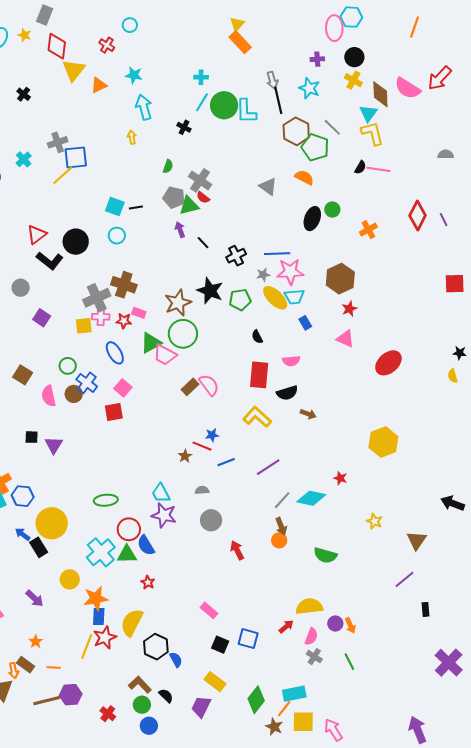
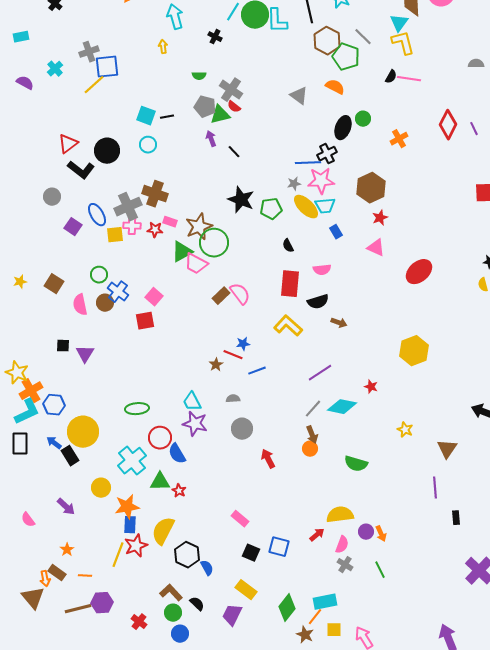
green semicircle: (168, 166) -> (199, 76), turned 72
black cross: (236, 256) -> (327, 154), moved
brown star: (178, 303) -> (199, 227), moved
blue ellipse: (115, 353) -> (97, 215), moved
purple line: (268, 467) -> (320, 373), moved
green triangle: (127, 554) -> (160, 482), moved
purple line: (404, 579) -> (435, 488), turned -55
yellow square: (303, 722) -> (334, 630), size x0.7

